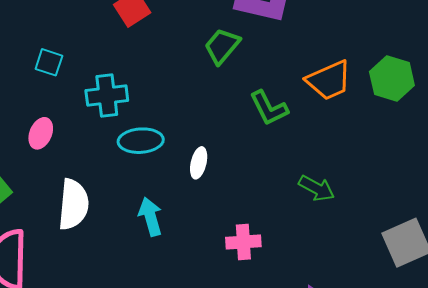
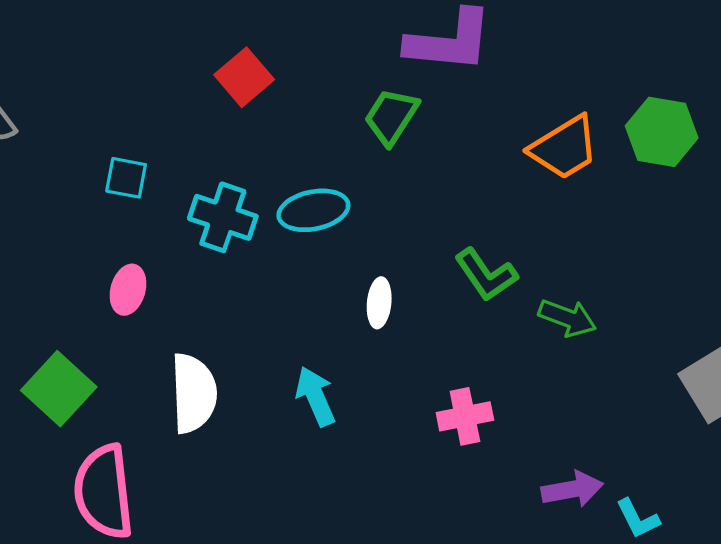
cyan cross: (107, 96) -> (223, 217), turned 33
green L-shape: (269, 108) -> (486, 275), moved
cyan ellipse: (141, 141) -> (313, 210), moved

